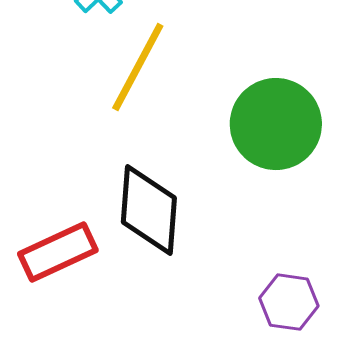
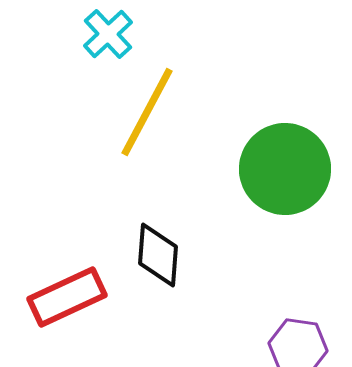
black diamond: (149, 210) -> (158, 255), size x0.7

